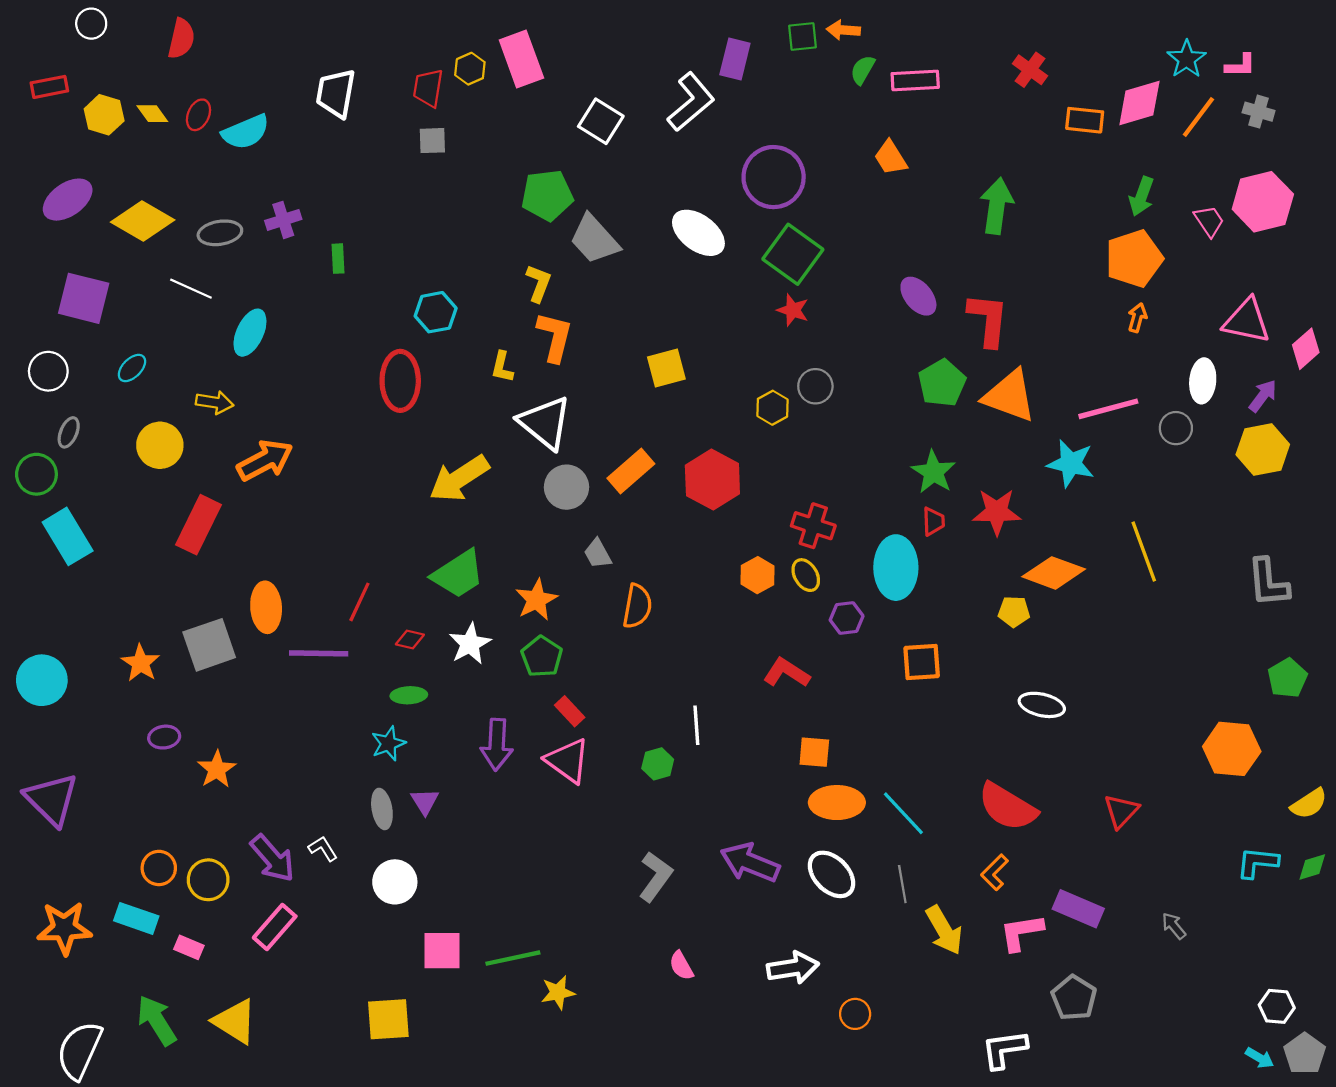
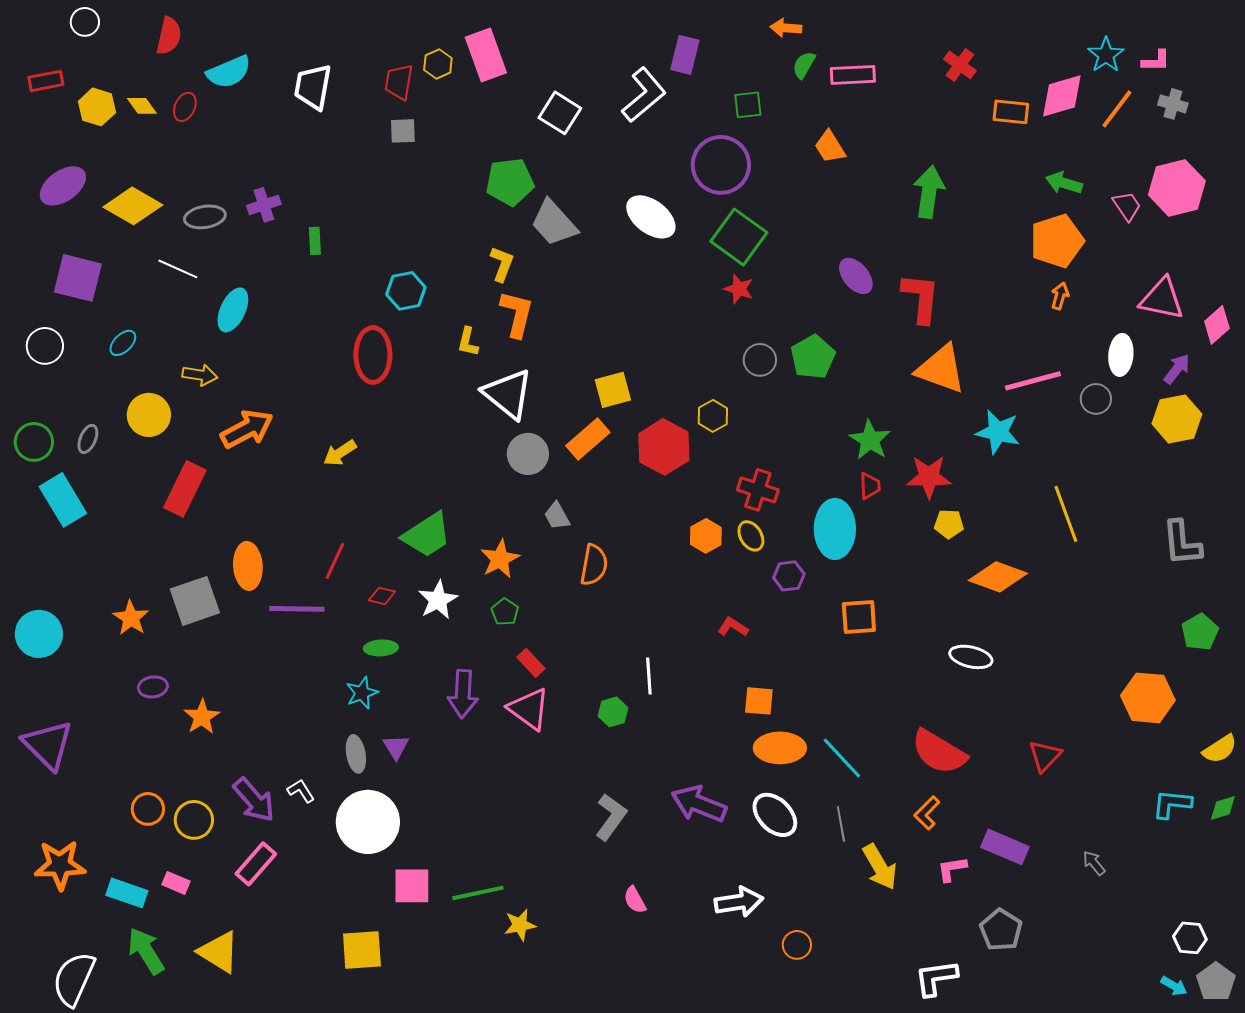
green square: (803, 36) -> (748, 105), moved
cyan semicircle: (246, 132) -> (229, 72), moved
green arrow: (1142, 196) -> (1064, 183), turned 87
yellow square: (666, 368) -> (613, 390), moved
green pentagon: (942, 383) -> (813, 357), moved
yellow hexagon: (772, 408) -> (713, 416), moved
gray ellipse: (69, 432) -> (88, 439), moved
yellow arrow: (459, 479) -> (340, 453), moved, size x0.6
orange diamond: (1054, 573) -> (998, 577), moved
yellow pentagon: (1014, 612) -> (949, 524), moved
green pentagon: (542, 657) -> (505, 612), size x0.7
red L-shape: (786, 673) -> (733, 627), size x0.7
white circle: (395, 882) -> (368, 822), size x1.5
cyan rectangle: (136, 918) -> (127, 893), moved
pink L-shape: (1021, 932) -> (952, 869), size x0.7

